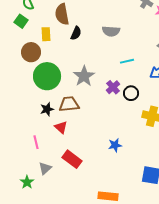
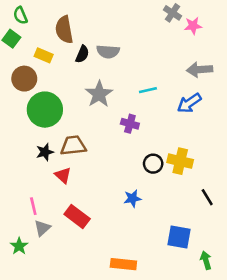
gray semicircle: (111, 31) -> (108, 52), moved
yellow rectangle: (46, 34) -> (44, 55), turned -64
gray star: (84, 76) -> (99, 94), moved
purple cross: (113, 87) -> (130, 124), turned -32
black circle: (131, 93) -> (153, 164), moved
pink line: (36, 142) -> (33, 206), moved

